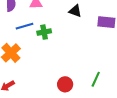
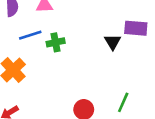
black triangle: (75, 11) -> (113, 42), moved, turned 40

